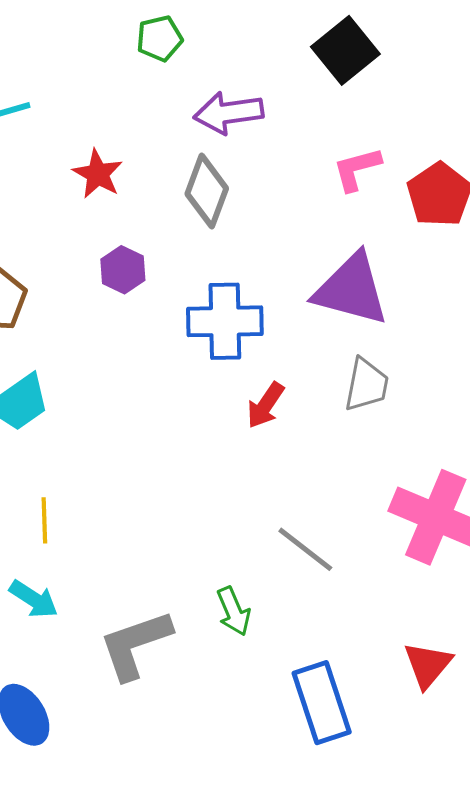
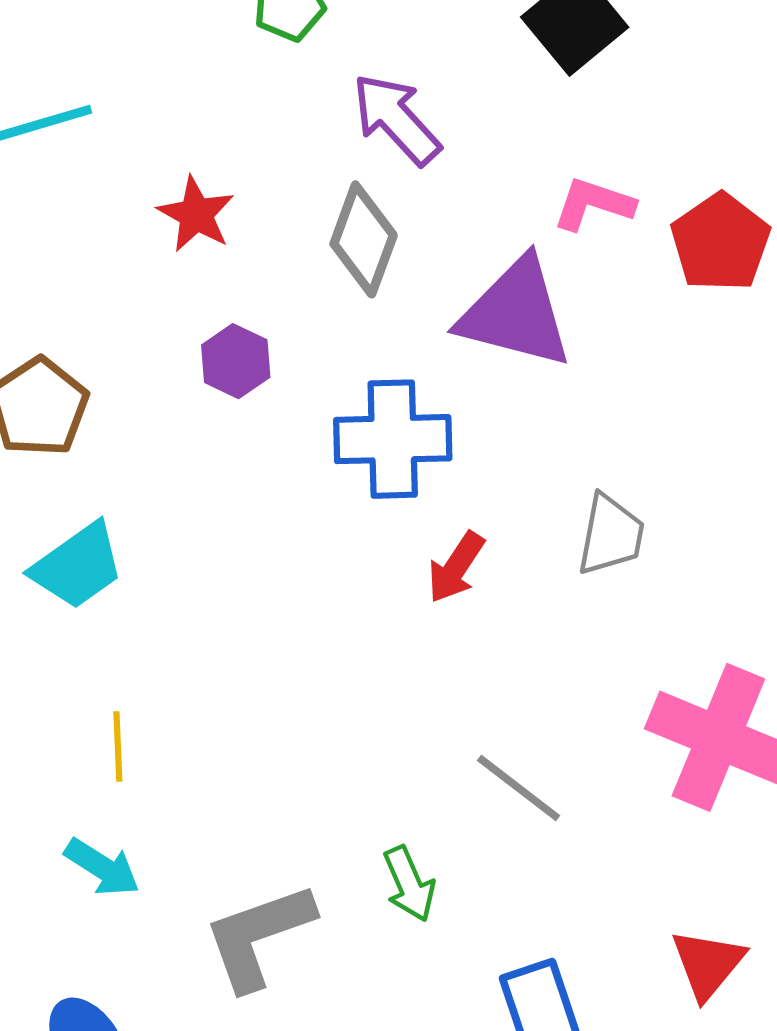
purple arrow: (229, 113) -> (396, 119), turned 56
pink L-shape: (357, 169) -> (594, 204), turned 34
purple triangle: (351, 289) -> (516, 313), moved

